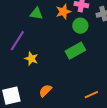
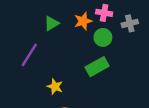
green triangle: (36, 14) -> (51, 23), turned -40
yellow star: (31, 59) -> (55, 87), moved

